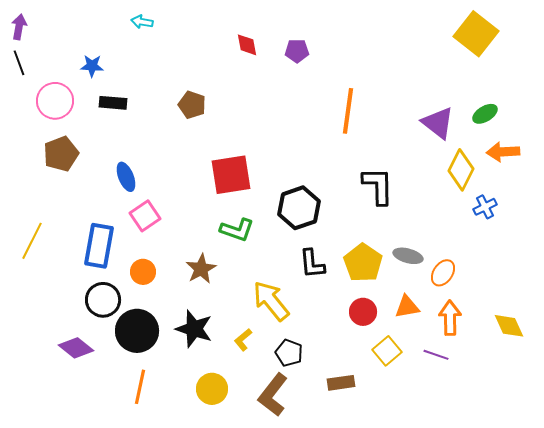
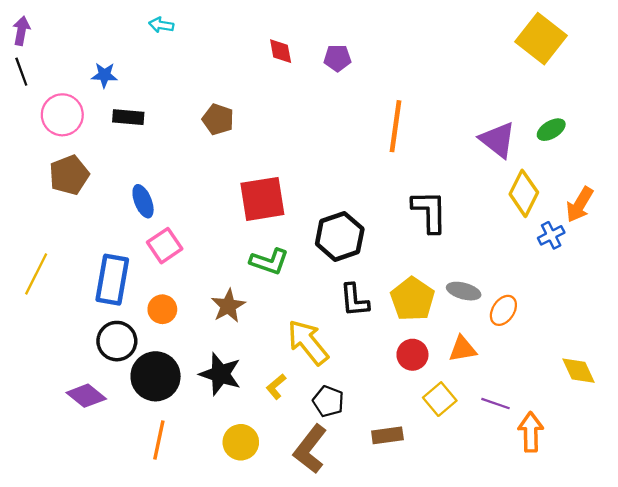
orange arrow: (503, 152) -> (580, 205), moved, turned -56
orange arrow: (450, 318) -> (531, 432), moved

